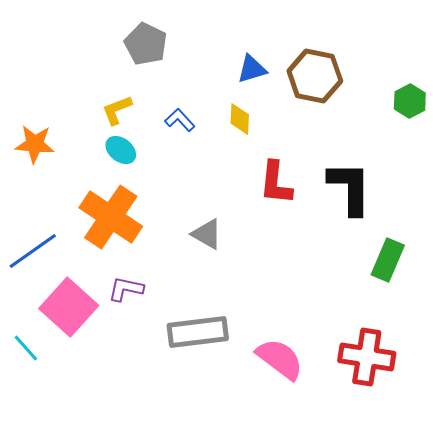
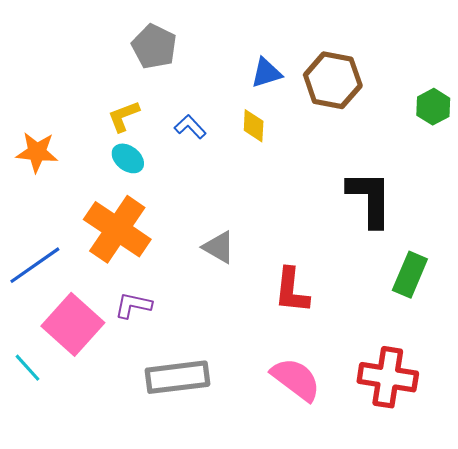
red L-shape: (276, 183) -> (292, 291), moved
gray rectangle: (198, 332) -> (178, 377), moved

